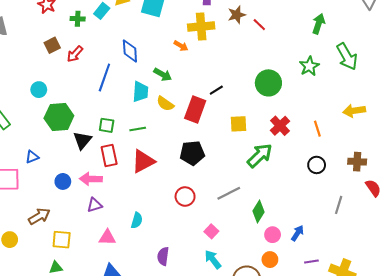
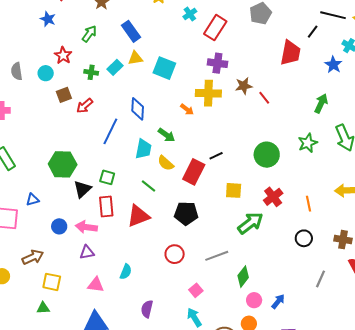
cyan circle: (39, 90) -> (46, 73), moved
green line: (138, 129) -> (148, 186), moved, turned 42

